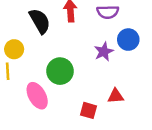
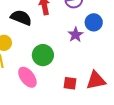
black semicircle: (40, 21) -> (21, 18), turned -30
red triangle: (116, 96) -> (96, 80), moved, size x1.5

